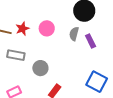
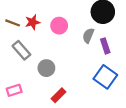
gray rectangle: (16, 55) -> (21, 50), turned 30
blue square: (97, 82) -> (105, 77), moved

